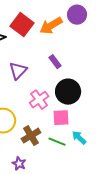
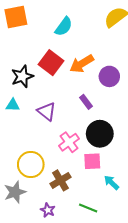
purple circle: (77, 15) -> (109, 76), moved
purple triangle: (18, 71) -> (47, 111), turned -36
green line: (57, 142) -> (88, 208), moved

